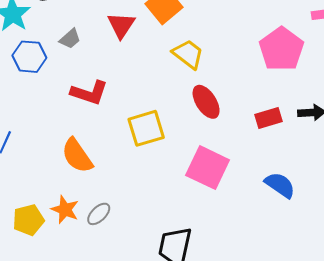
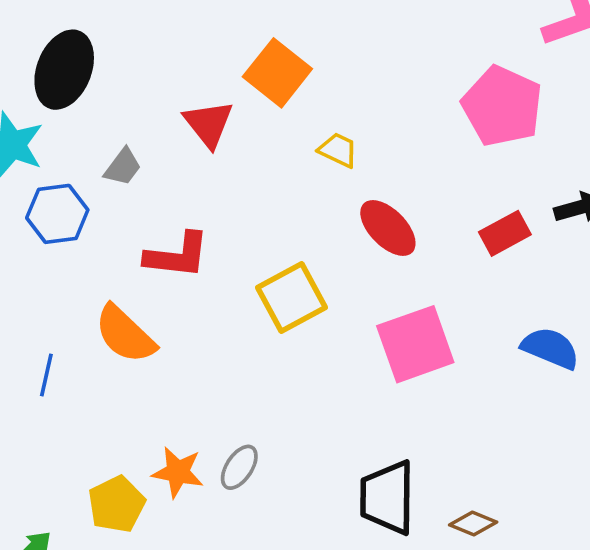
yellow trapezoid: (188, 54) -> (338, 150), size x0.7
orange semicircle: (77, 156) -> (125, 334), moved
pink square: (208, 168) -> (415, 344), turned -33

